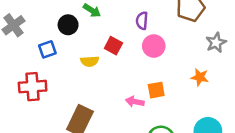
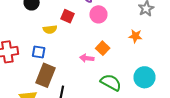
blue square: (47, 49) -> (39, 52), moved, turned 32
orange square: (156, 90) -> (103, 48), turned -32

